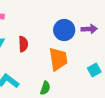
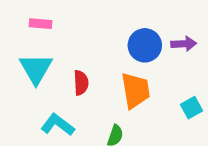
red semicircle: (23, 44) -> (81, 83), moved

